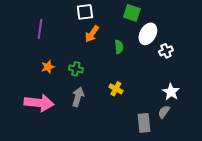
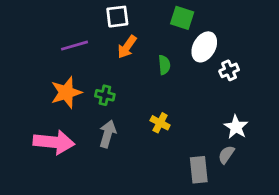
purple line: (40, 29) -> (75, 46), moved, turned 66
orange star: (48, 67) -> (66, 92), size x1.6

